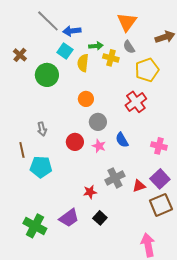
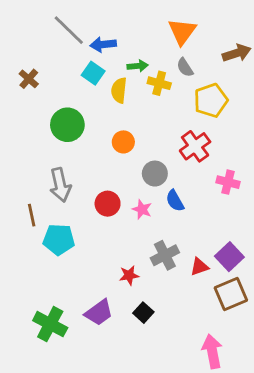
green circle: (47, 75) -> (67, 125), moved
gray circle: (98, 122) -> (155, 174), moved
gray arrow: (42, 129) -> (60, 185), size x1.6
pink cross: (159, 146) -> (228, 182), moved

